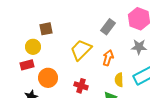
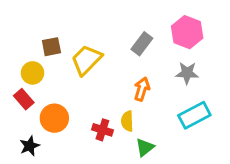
yellow trapezoid: (81, 50) -> (86, 60), moved
red rectangle: (27, 65) -> (24, 99), turned 64
yellow semicircle: (119, 80) -> (127, 121), moved

